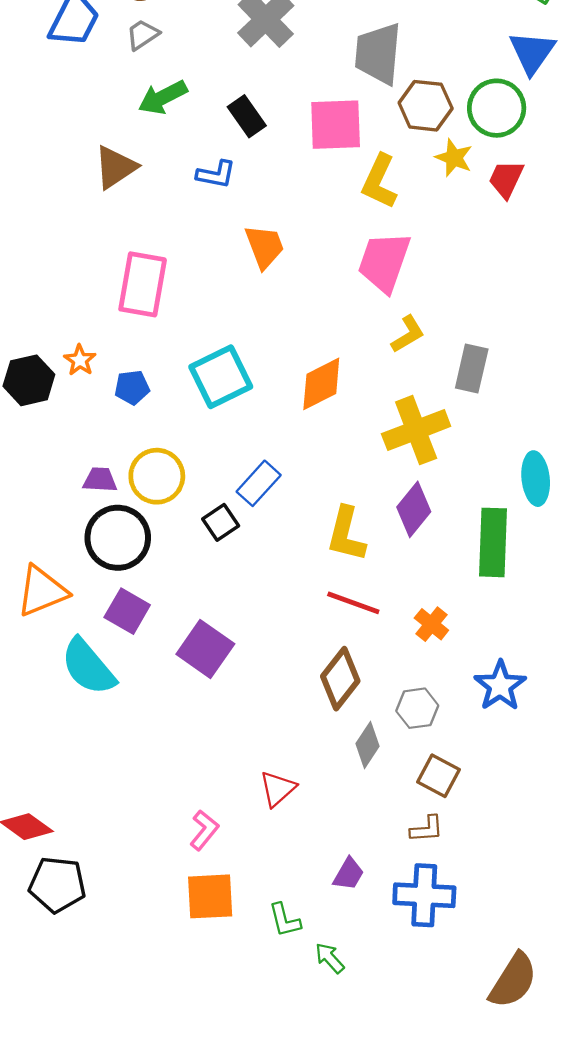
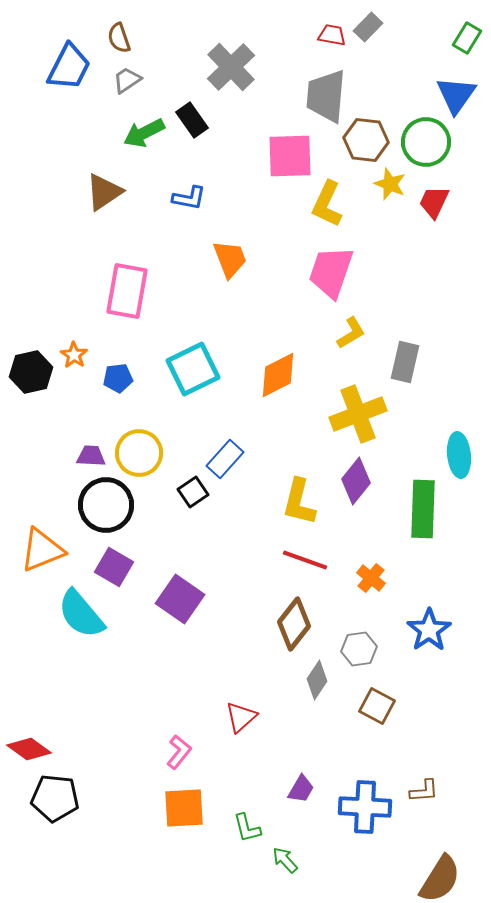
black rectangle: (247, 116) -> (192, 120), moved
brown L-shape: (427, 829) -> (424, 791), moved

